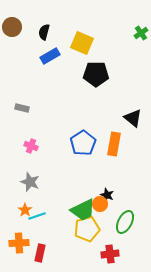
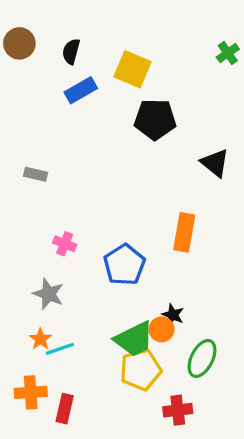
black triangle: (133, 118) -> (215, 163), moved
blue pentagon: (83, 143) -> (124, 265), moved
pink cross: (31, 146) -> (65, 244), moved

